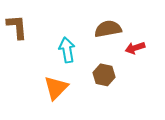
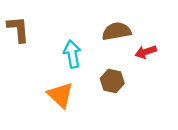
orange triangle: (56, 88) -> (60, 95), turned -32

